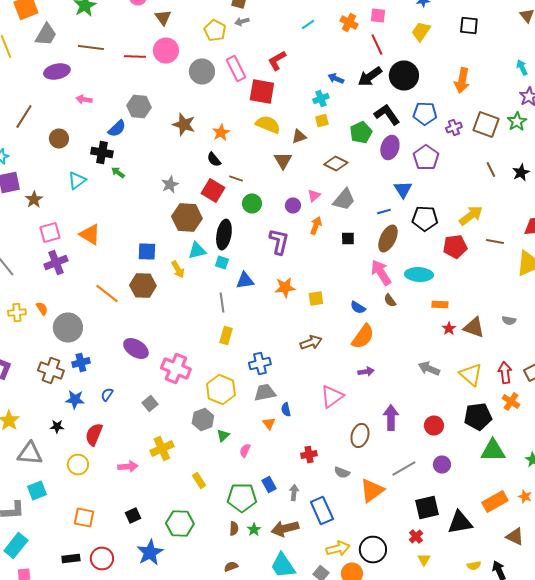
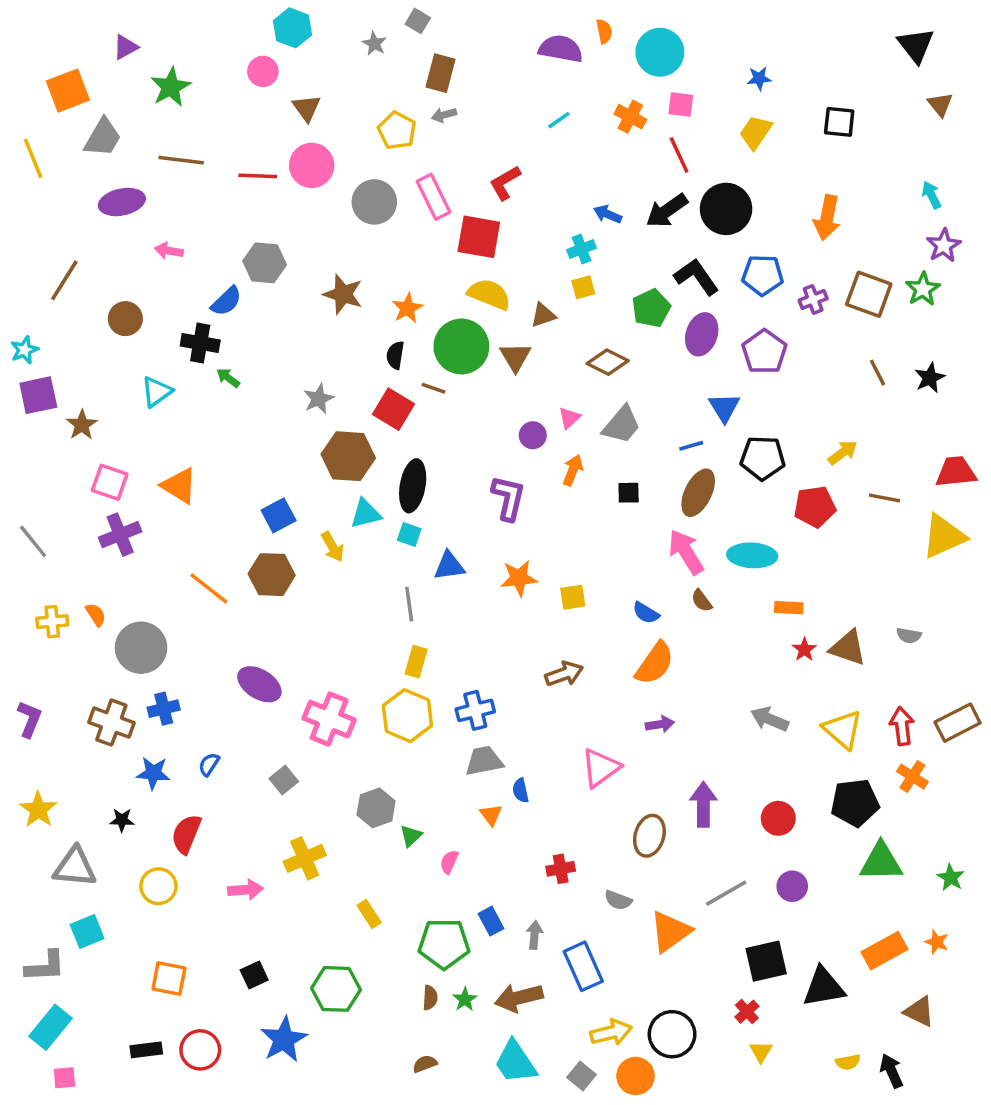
black semicircle: (214, 160) -> (395, 355), turned 49
green circle: (252, 204) -> (461, 346), moved, size x1.6
yellow arrow: (471, 216) -> (843, 453), size x0.7
pink square: (50, 232) -> (110, 482), turned 35
blue square: (147, 252) -> (279, 515), turned -30
yellow hexagon: (221, 390) -> (407, 716), moved

